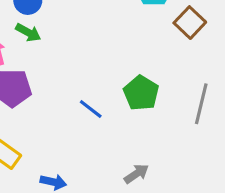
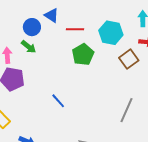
green pentagon: (141, 93) -> (83, 54), moved

